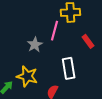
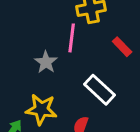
white rectangle: (69, 68) -> (100, 90), turned -30

